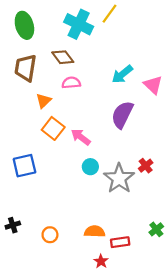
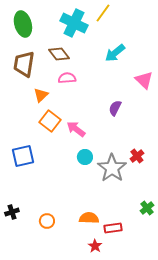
cyan arrow: (122, 74) -> (115, 53), moved
purple semicircle: (122, 115) -> (115, 108), size x0.6
green cross: (156, 229) -> (147, 208), moved

